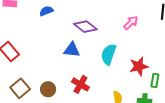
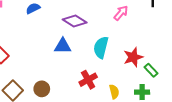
green rectangle: (155, 81) -> (151, 70), turned -48
red cross: (80, 84) -> (88, 80), moved, turned 36

